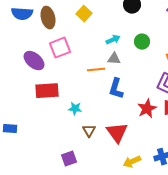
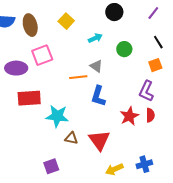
cyan arrow: (113, 40) -> (95, 38), moved
gray triangle: (114, 59) -> (96, 66), turned 32
purple ellipse: (34, 61) -> (16, 68), turned -40
cyan star: (75, 109) -> (57, 116), size x1.6
brown triangle: (89, 131) -> (71, 138), turned -48

